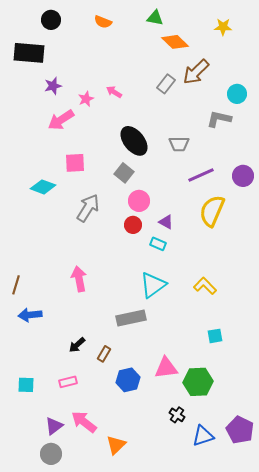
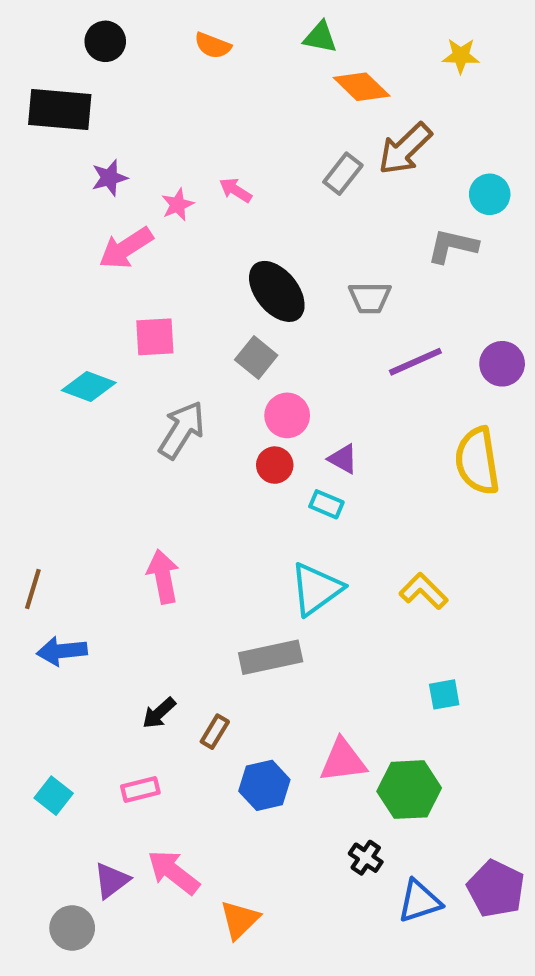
yellow semicircle: (212, 211) -> (477, 461), moved, turned -32
cyan square: (26, 385) -> (54, 796), turned 36
gray circle: (51, 454) -> (72, 928), moved

